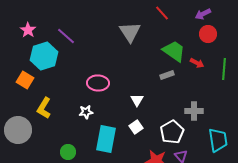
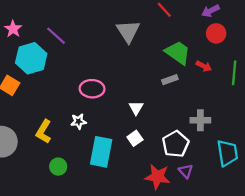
yellow L-shape: (44, 108) -> (44, 132), moved

